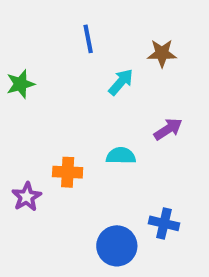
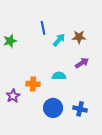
blue line: (88, 39) -> (43, 28), moved
brown star: (162, 53) -> (79, 37), moved
blue circle: (117, 246) -> (53, 108), moved

